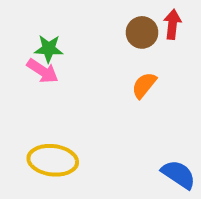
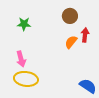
red arrow: (172, 24) -> (85, 35), moved
pink arrow: (43, 71) -> (21, 59), moved, turned 42

